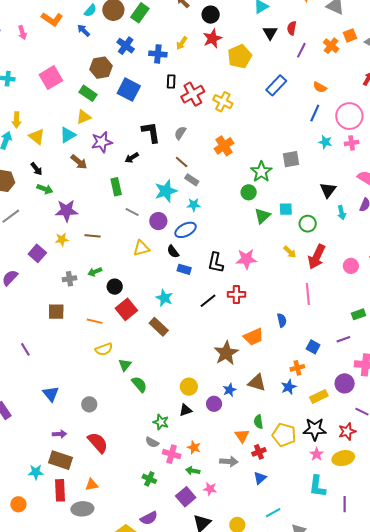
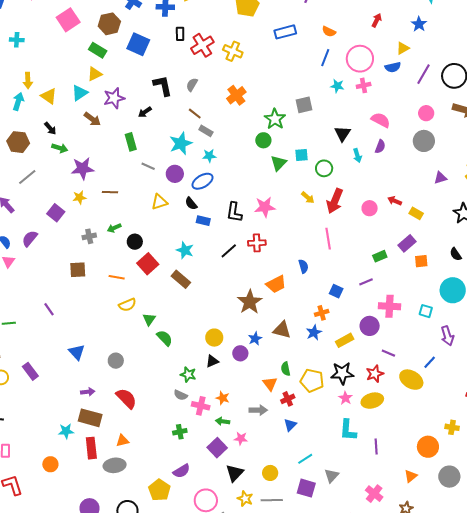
pink square: (51, 78) -> (68, 20), moved
blue rectangle: (276, 85) -> (285, 32), turned 35
green cross: (149, 479) -> (180, 432), turned -32

